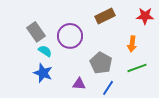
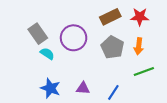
red star: (145, 16) -> (140, 17), moved
gray pentagon: (101, 63) -> (112, 47), moved
blue star: (43, 73) -> (50, 88), moved

